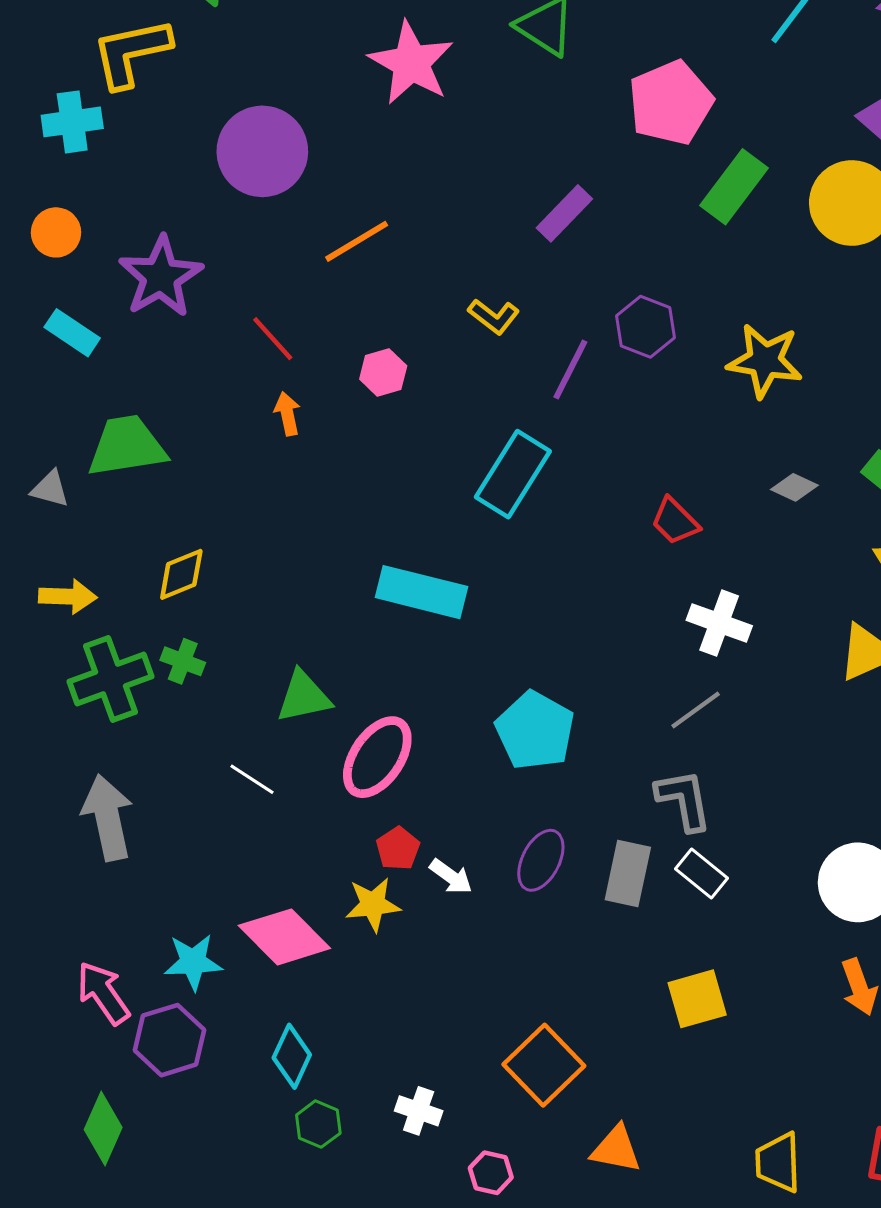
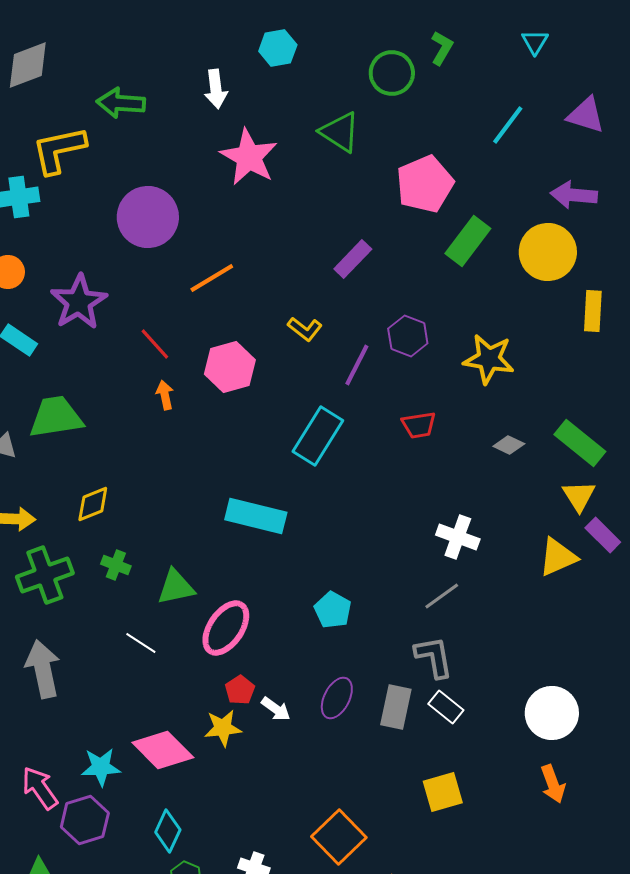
pink hexagon: (383, 372) -> (230, 367), size x1.6
red trapezoid: (675, 521) -> (419, 425), moved, turned -54
green cross: (183, 661) -> (116, 565), moved
cyan pentagon: (535, 731) -> (333, 610), size x0.7

